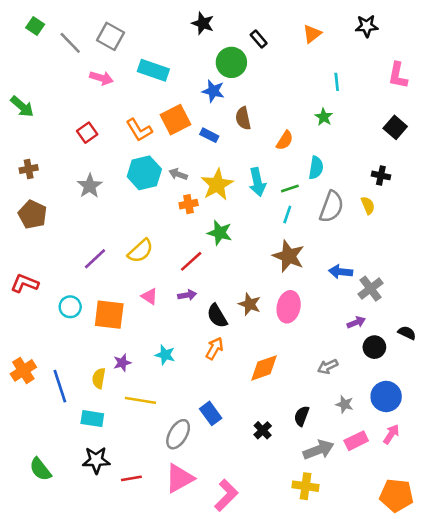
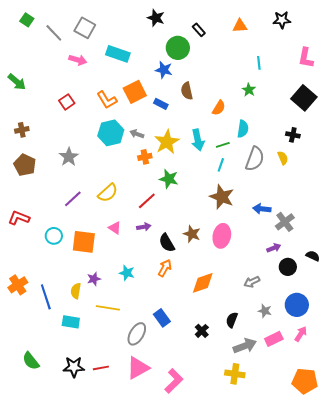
orange triangle: (312, 34) -> (240, 26), turned 35
black square: (395, 127) -> (304, 98), size x1.4
gray star: (90, 186) -> (69, 157), moved
black star: (96, 460) -> (74, 367), moved

